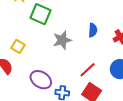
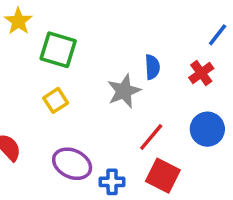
gray star: (62, 40) -> (124, 91), moved
yellow square: (18, 46) -> (56, 100), moved, turned 32

